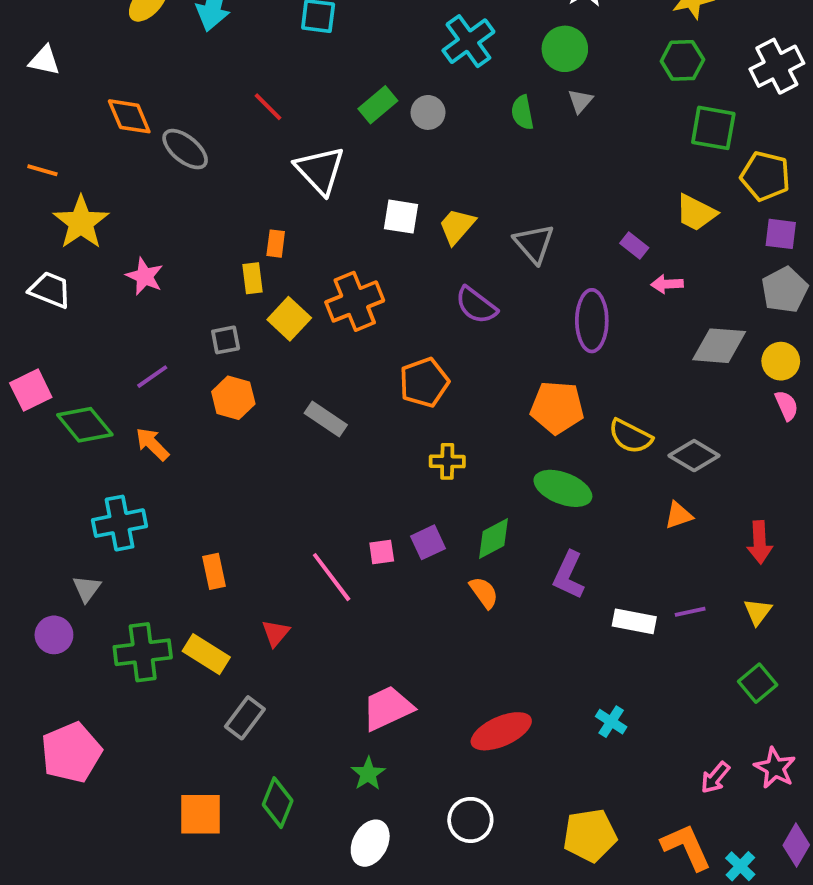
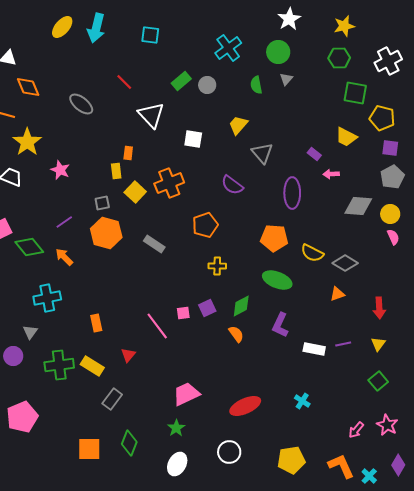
orange diamond: (129, 116) -> (28, 87), moved
yellow trapezoid: (457, 226) -> (238, 125), moved
orange hexagon: (233, 398) -> (106, 233), size x1.4

